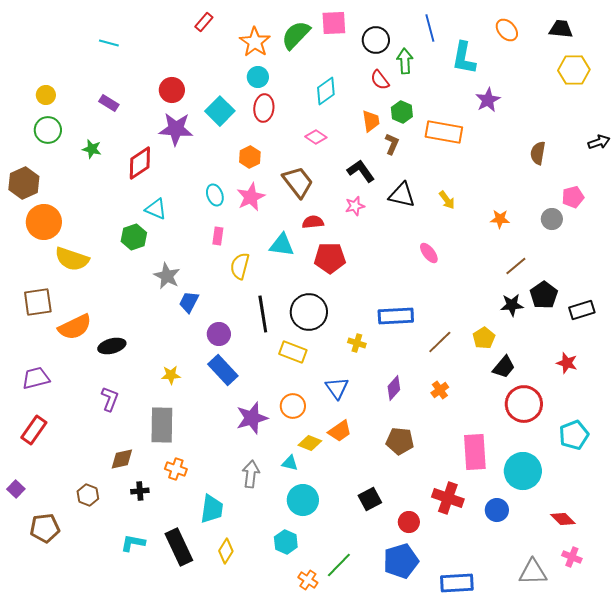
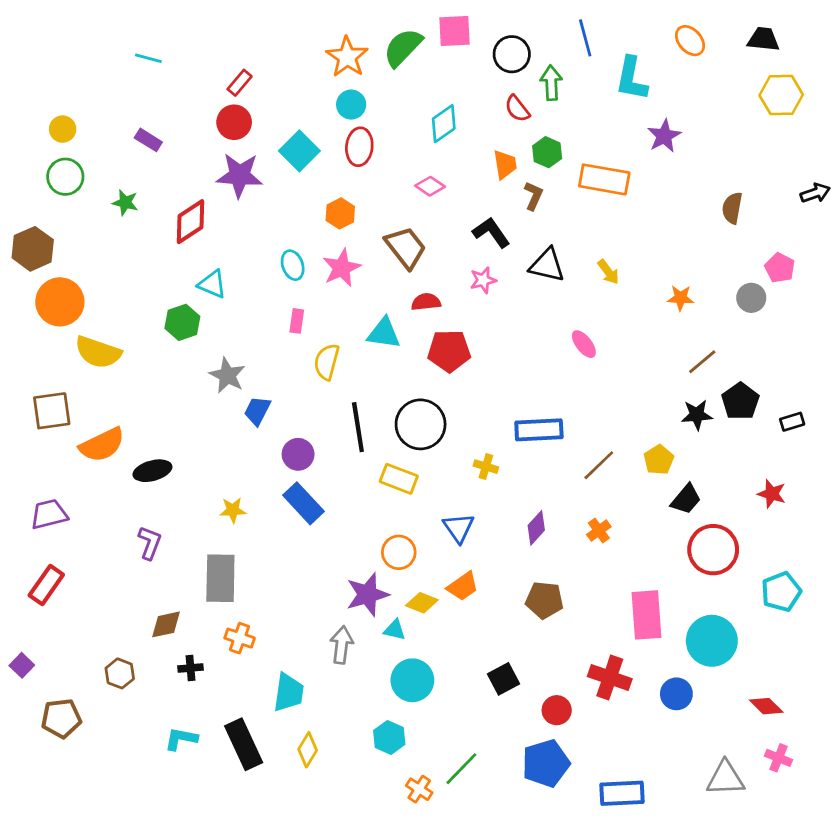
red rectangle: (204, 22) -> (240, 83), moved
pink pentagon: (573, 197) -> (780, 268), turned -30
black rectangle: (582, 310) -> (792, 422), size x0.7
purple star: (252, 418) -> (367, 595), moved

